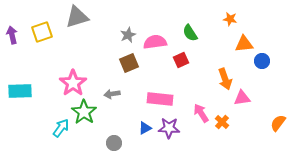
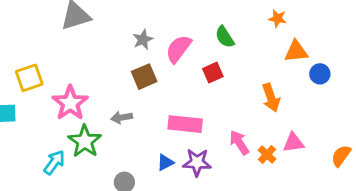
yellow square: (42, 32) -> (29, 78), moved
pink semicircle: (155, 42) -> (179, 49), turned -45
pink triangle: (242, 98) -> (293, 143), moved

